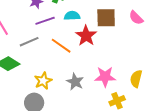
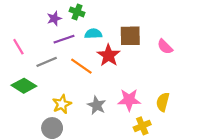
pink semicircle: (136, 18) -> (165, 47), moved

